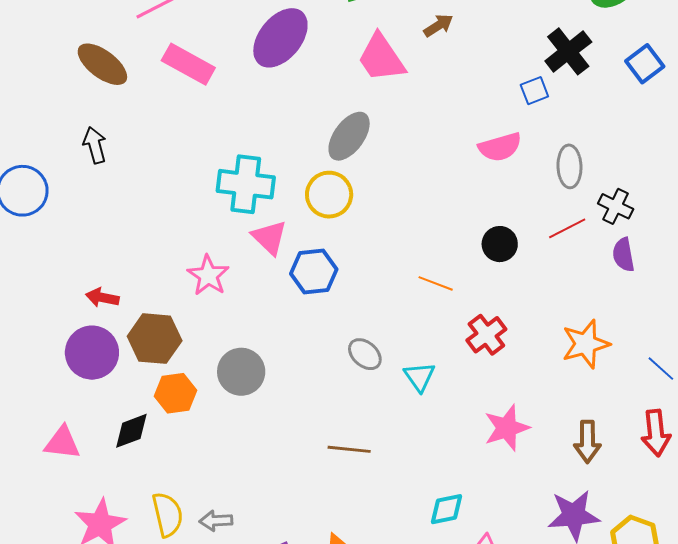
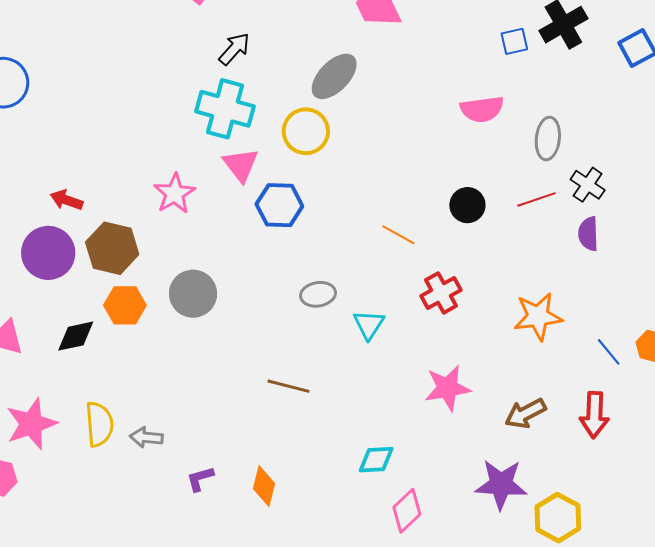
blue square: (534, 91) -> (514, 41), moved
black arrow: (95, 145) -> (234, 49), moved, turned 48
gray ellipse: (365, 354) -> (318, 294), turned -60
brown arrow: (587, 442) -> (525, 413), turned 54

